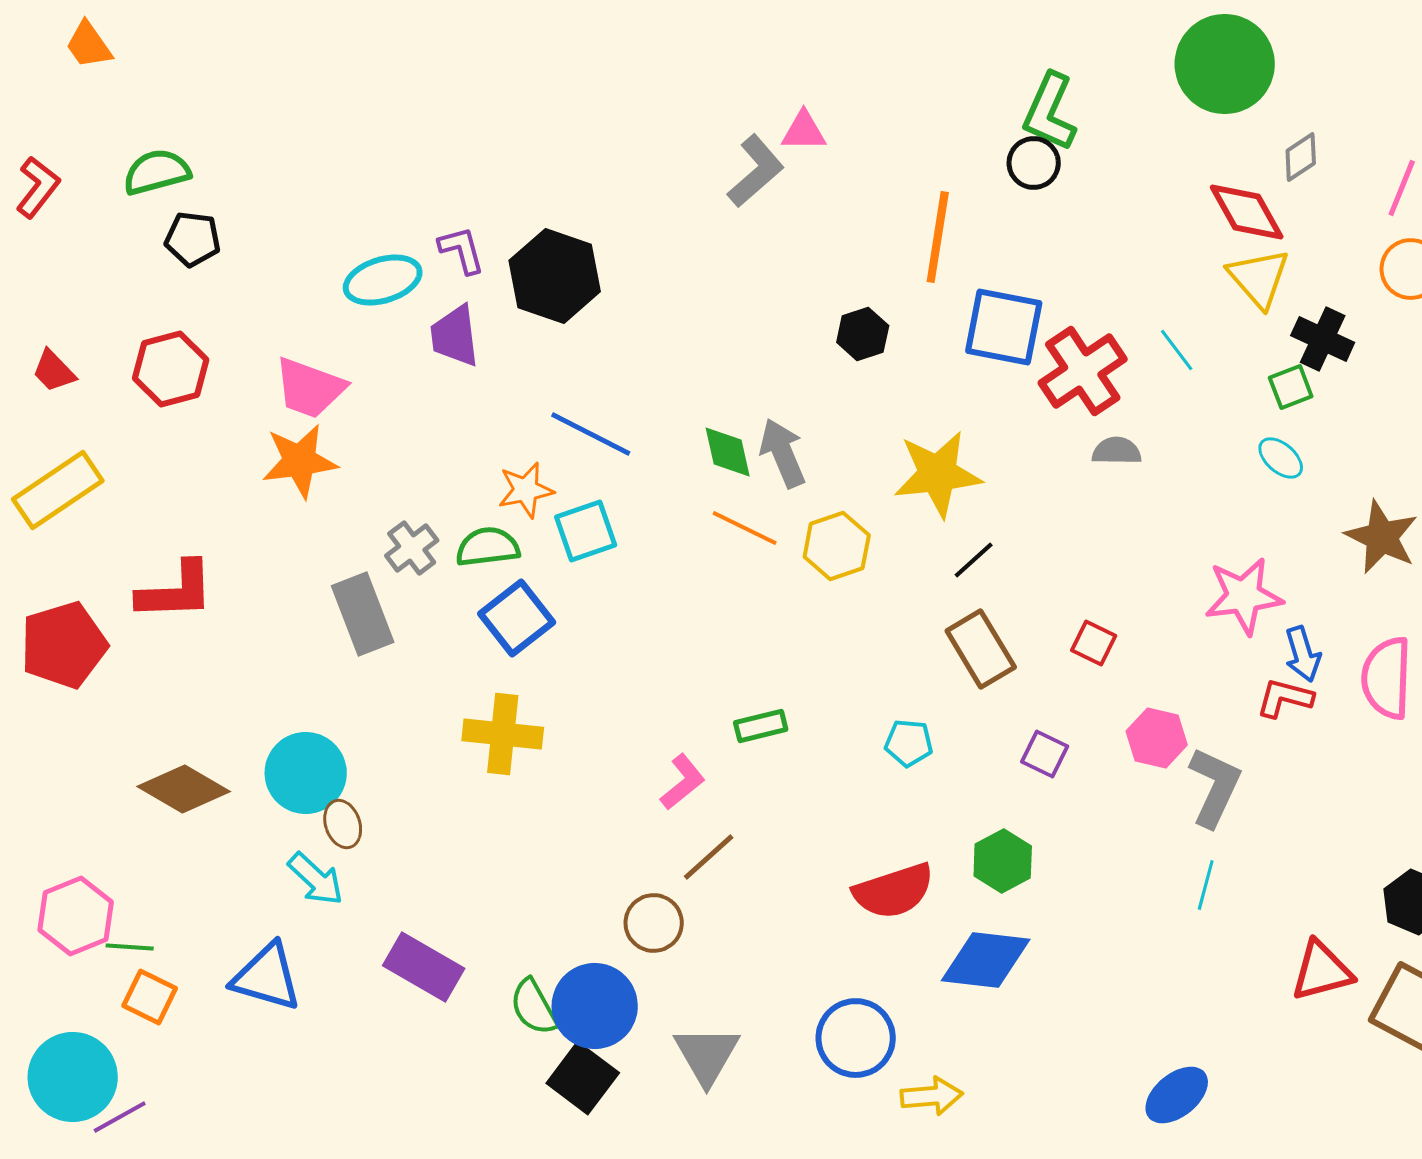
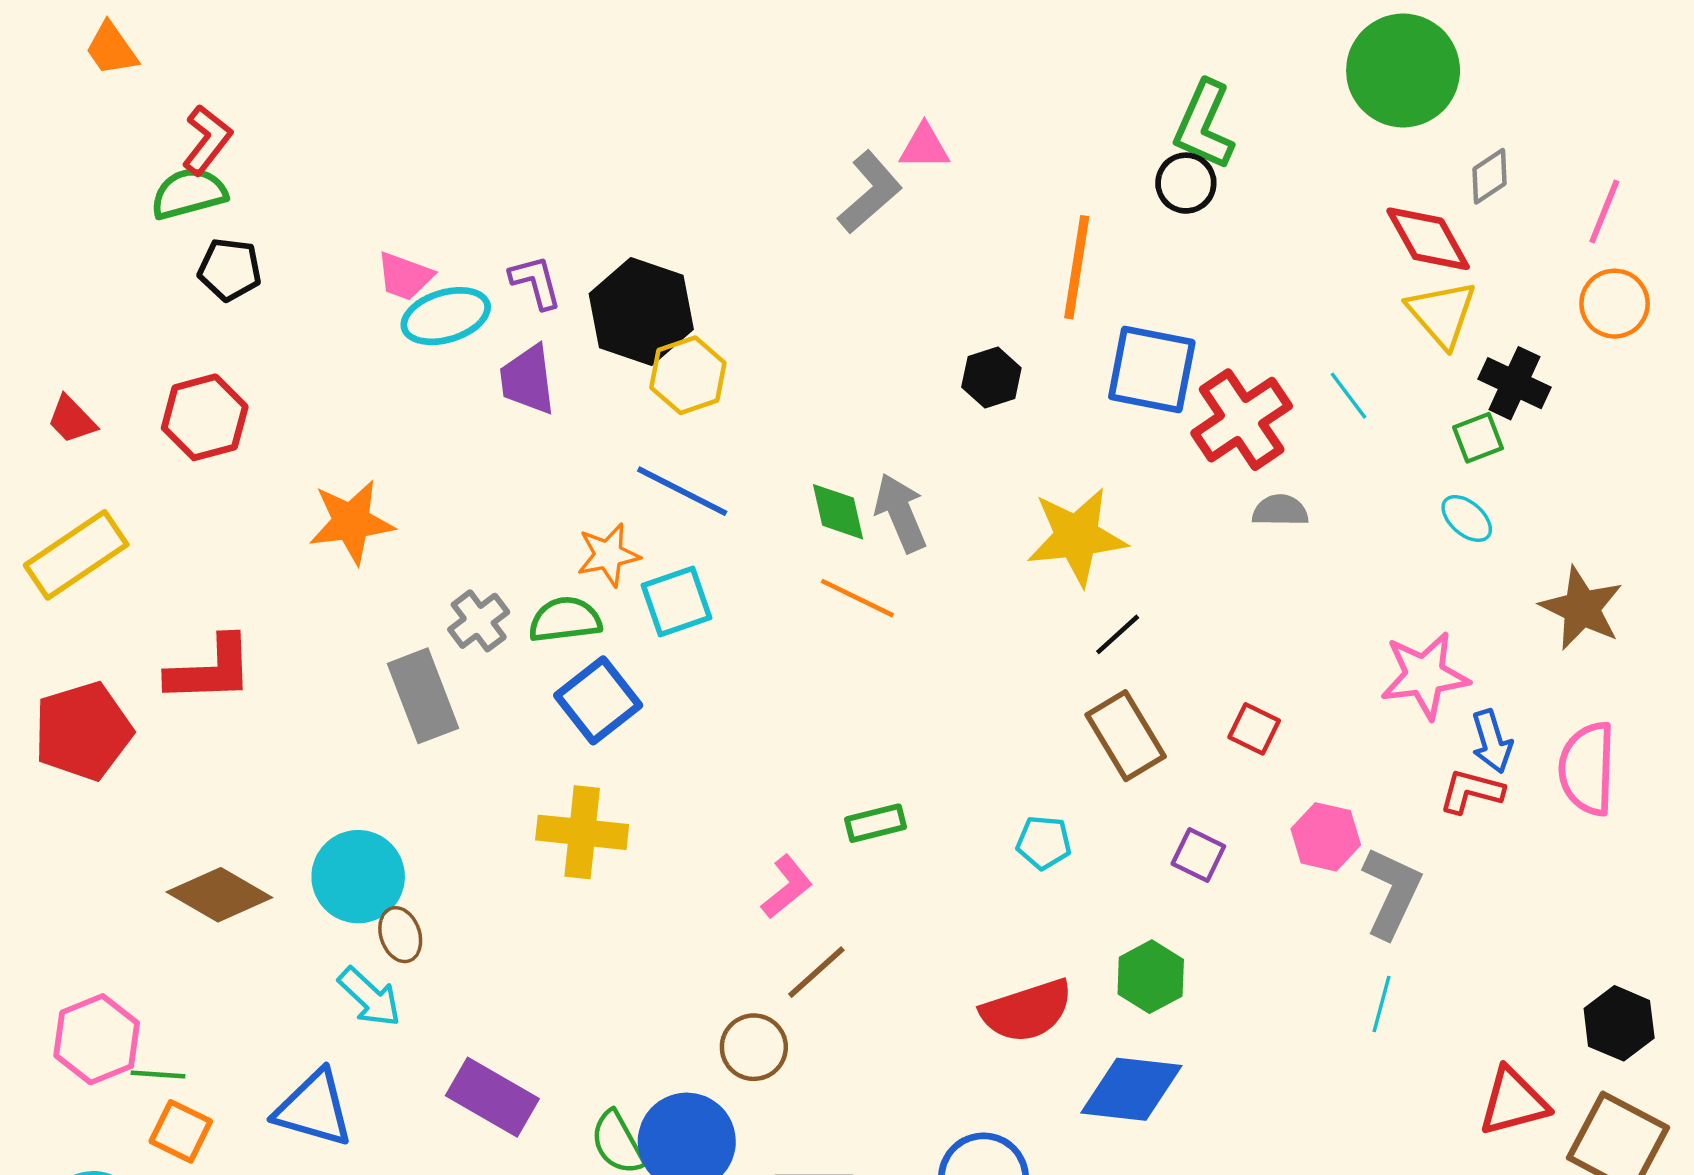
red L-shape: (38, 187) -> (207, 140), moved
pink trapezoid: (310, 388) -> (405, 276), moved, size x0.7
yellow hexagon: (837, 546) -> (688, 375), moved

